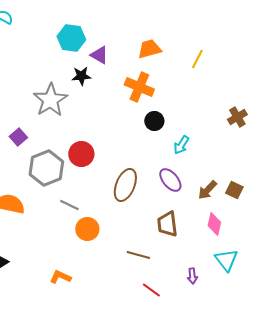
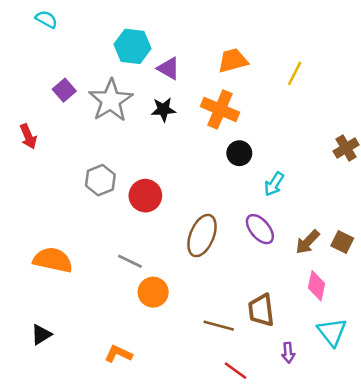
black star: (81, 76) -> (163, 109), moved
gray star: (50, 100) -> (111, 100), moved
purple square: (18, 137) -> (64, 90), moved
gray hexagon: (46, 168) -> (100, 180), moved, size x0.7
brown trapezoid: (167, 224) -> (261, 310), moved

